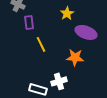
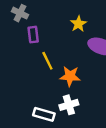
orange star: (75, 57) -> (70, 76), moved

